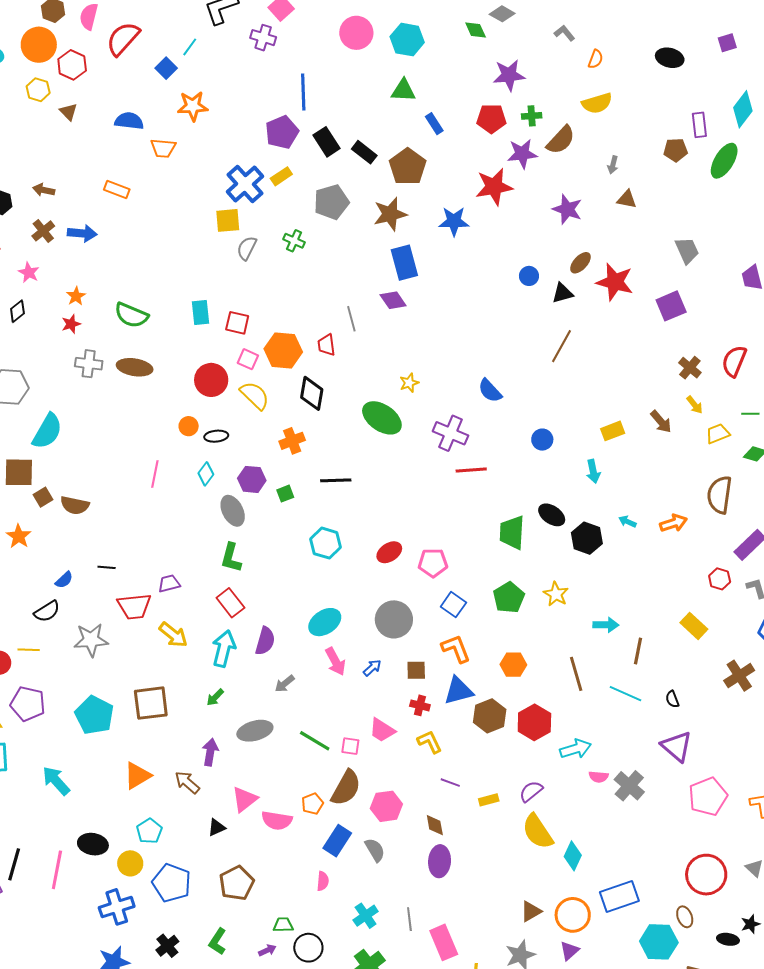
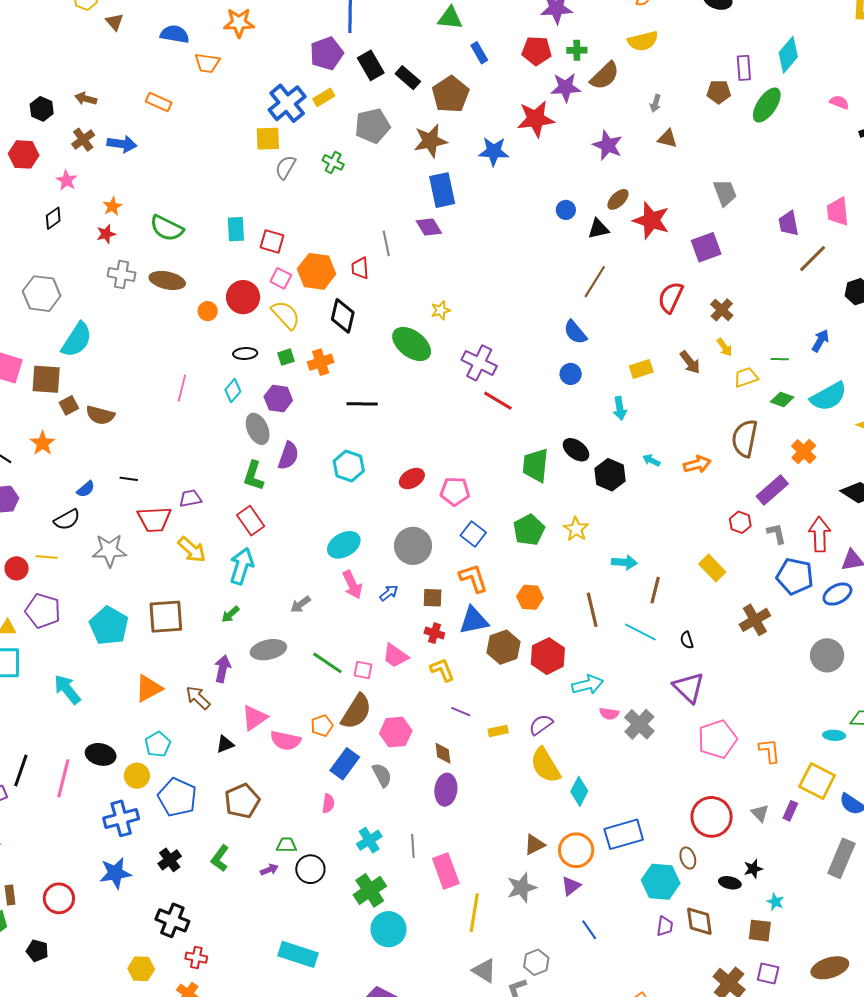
red semicircle: (734, 361) -> (671, 297), moved
blue semicircle: (490, 391) -> (575, 332), moved
orange circle: (189, 426) -> (208, 311), moved
red line: (471, 470) -> (498, 401), turned 32
green square: (285, 494) -> (286, 357), moved
purple semicircle: (265, 641) -> (288, 456), moved

